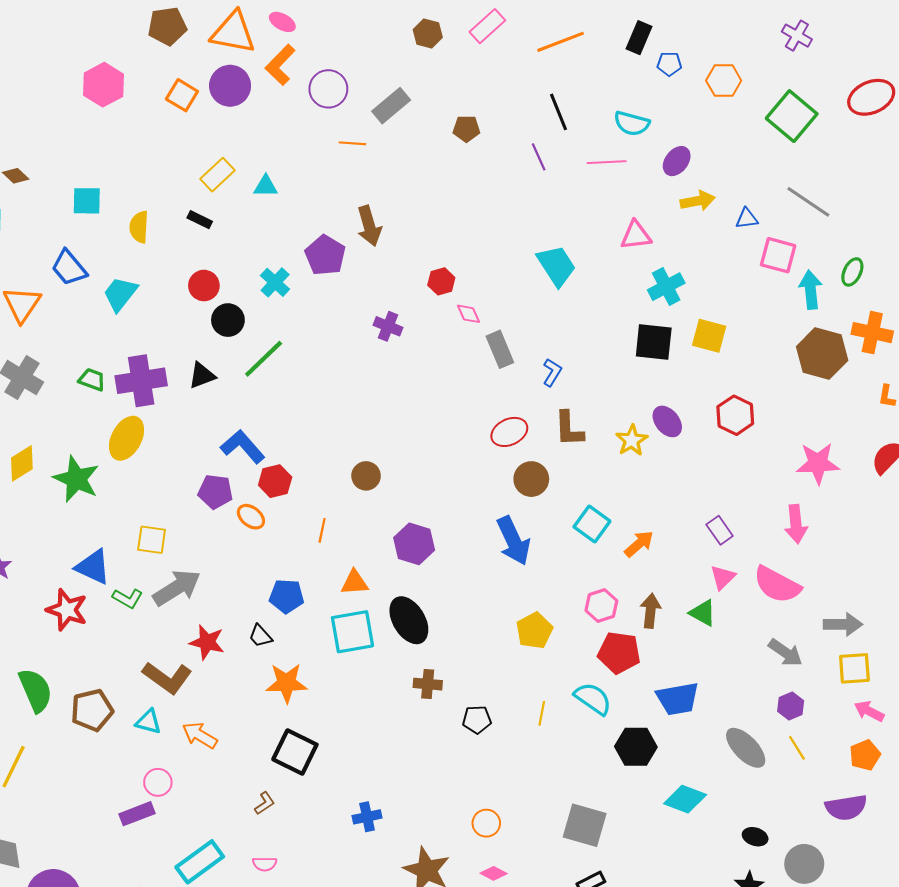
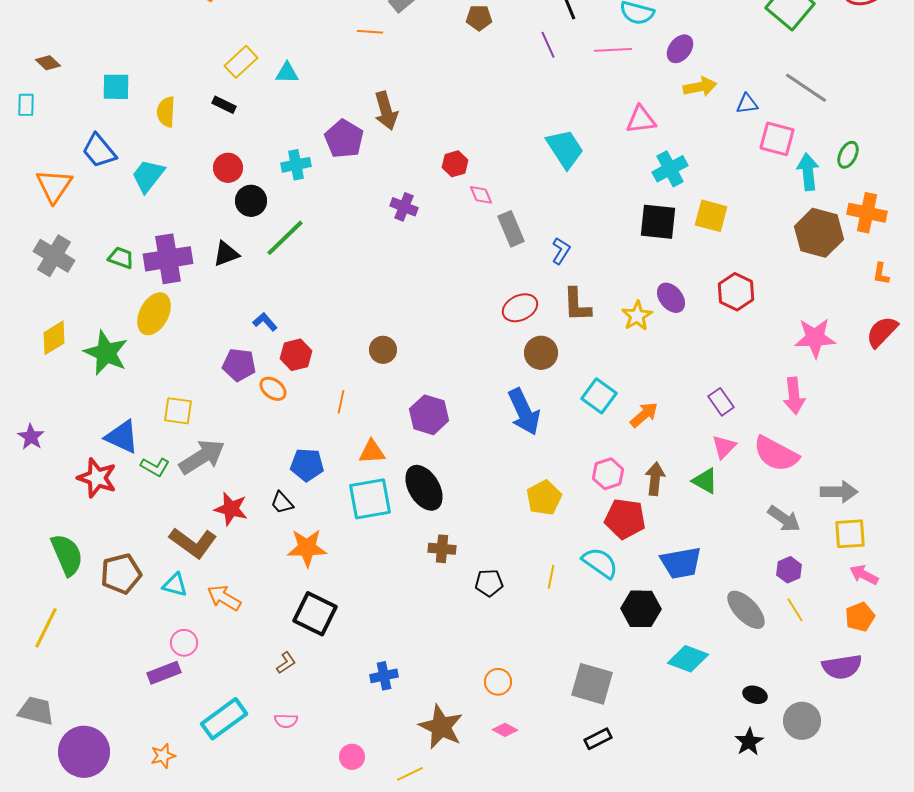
cyan cross: (275, 282) -> (296, 165), turned 36
blue L-shape: (243, 447) -> (265, 322), size x0.6

